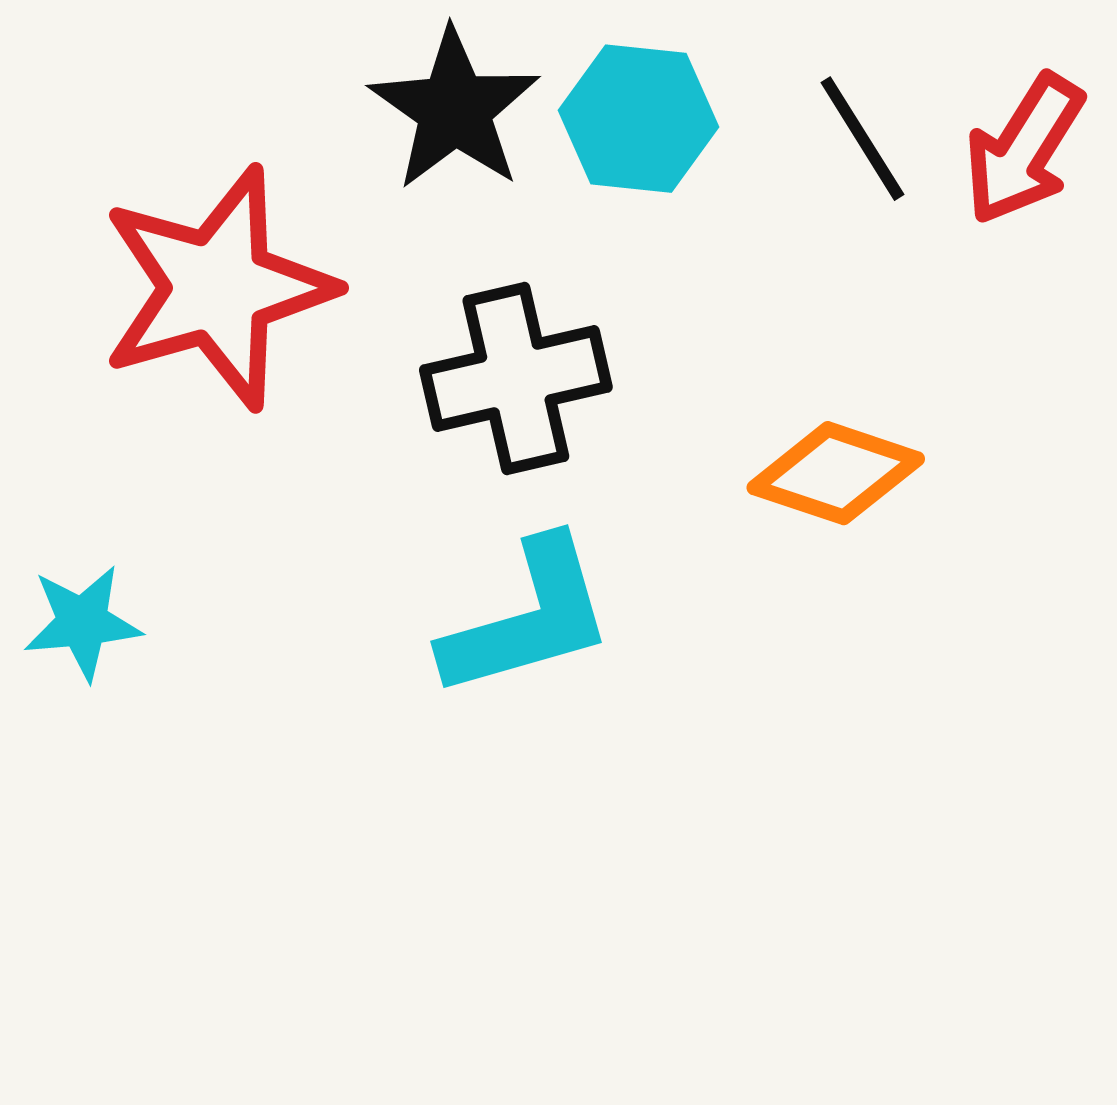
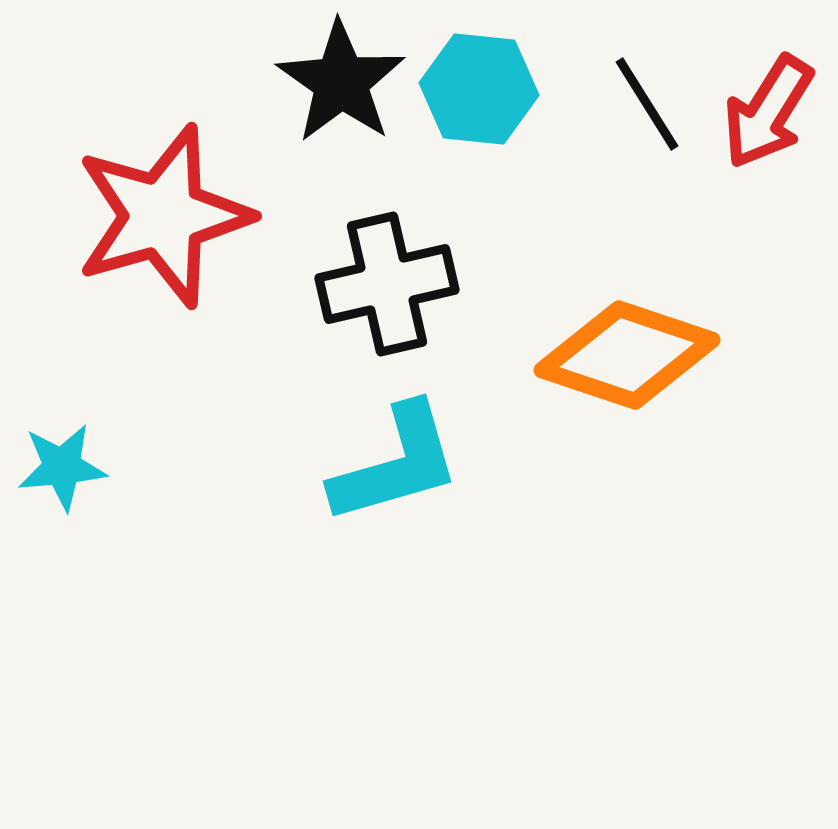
orange diamond: (836, 473) -> (627, 355), size x1.4

